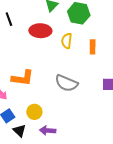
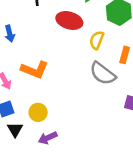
gray semicircle: (66, 83) -> (103, 74), moved
purple arrow: (48, 131) -> (48, 138), turned -42

